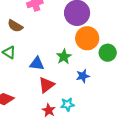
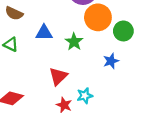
blue triangle: (37, 64) -> (44, 33), moved
blue star: (83, 76) -> (111, 61), moved

